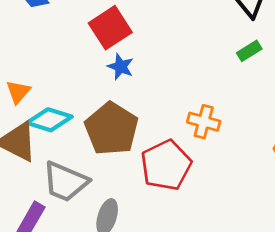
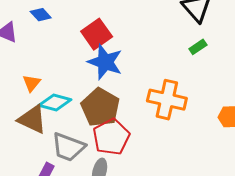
blue star: (121, 67) -> (105, 62), size x1.8
orange cross: (204, 122) -> (167, 100), size x1.6
red pentagon: (166, 165) -> (111, 137), moved

